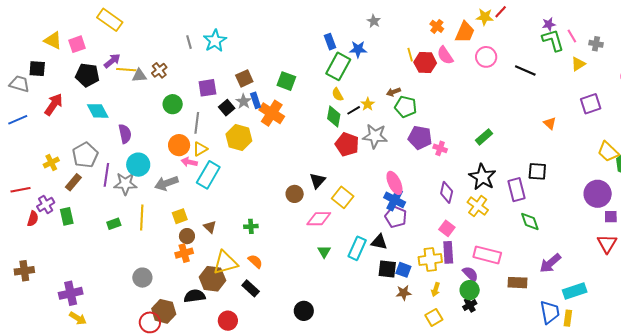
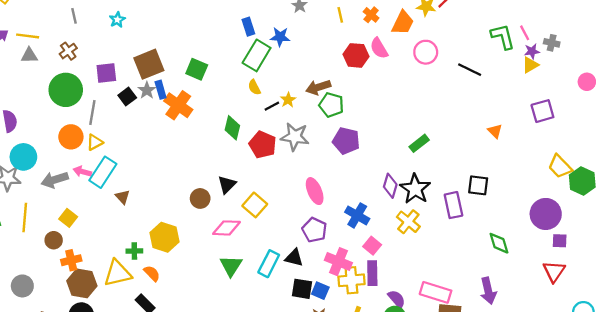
purple star: (549, 24) -> (532, 51), moved
cyan star: (215, 41) -> (117, 20), size x0.6
gray line: (189, 42) -> (74, 16), moved
yellow line: (410, 55) -> (340, 15), moved
yellow line: (126, 70) -> (28, 36), moved
brown cross: (159, 70) -> (68, 51), moved
brown square: (244, 78) -> (149, 64), size x1.5
brown arrow: (393, 92) -> (318, 87), size x1.5
green circle: (173, 104) -> (66, 90), size x1.5
green diamond: (334, 117) -> (232, 128), moved
yellow hexagon: (239, 138) -> (165, 237), moved
pink cross: (440, 148) -> (338, 262), moved, size x1.6
pink arrow: (189, 162) -> (82, 172), moved
purple diamond: (447, 192) -> (390, 186), moved
blue cross: (395, 200) -> (357, 215), moved
yellow square: (180, 216) -> (68, 218), turned -35
green diamond: (530, 221) -> (499, 243), moved
green cross: (251, 226) -> (134, 251), moved
brown triangle: (210, 227) -> (123, 197), moved
brown circle: (187, 236) -> (54, 240), moved
green triangle: (324, 252) -> (231, 266), size x1.5
pink rectangle: (487, 255) -> (436, 292), moved
purple arrow: (550, 263) -> (488, 291), turned -65
brown hexagon: (212, 279) -> (82, 283), moved

